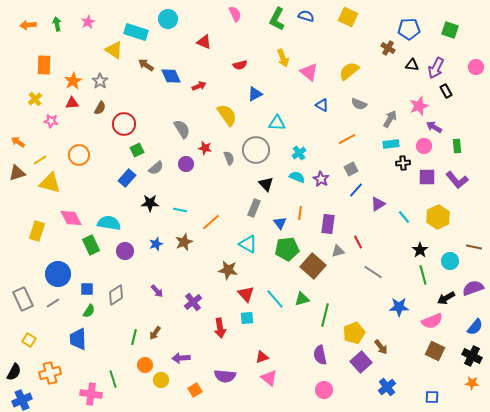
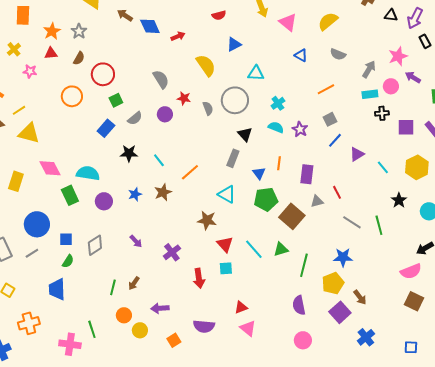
pink circle: (424, 146) -> (391, 86), moved
orange circle: (79, 155) -> (72, 96), moved
cyan line: (180, 210) -> (159, 160), turned 40
green line: (423, 275) -> (379, 225), moved
blue star: (399, 307) -> (343, 257), moved

